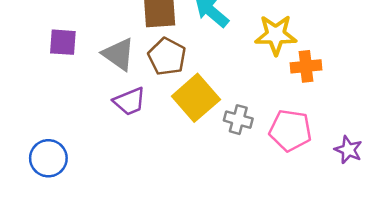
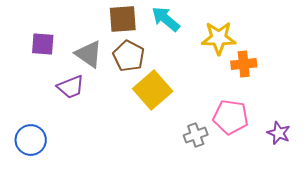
purple trapezoid: (129, 101) -> (71, 87), moved
gray cross: (238, 120) -> (196, 135), moved, turned -35

